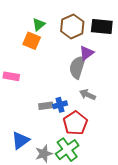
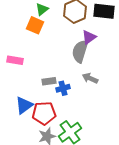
gray rectangle: (46, 106) -> (49, 81), moved
red pentagon: (75, 123) -> (44, 113), moved, turned 30
blue triangle: (20, 140) -> (24, 105), moved

